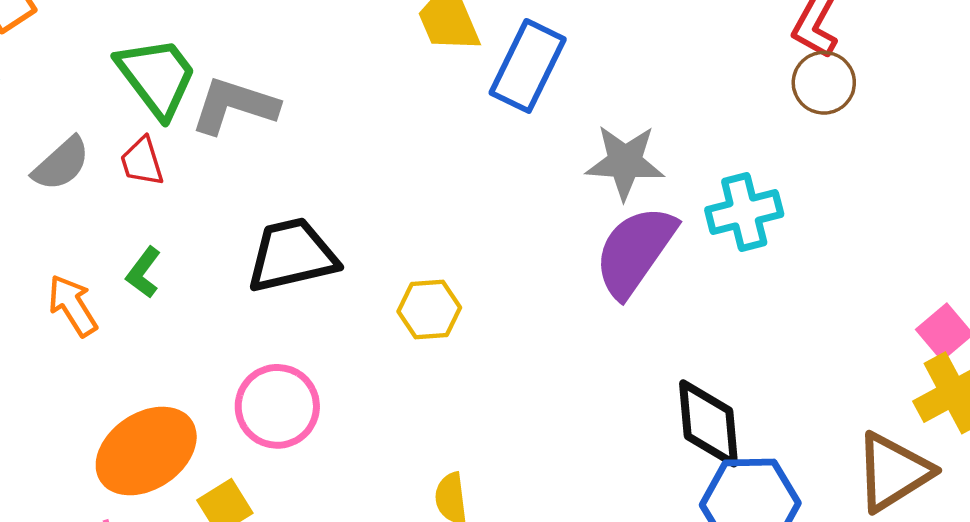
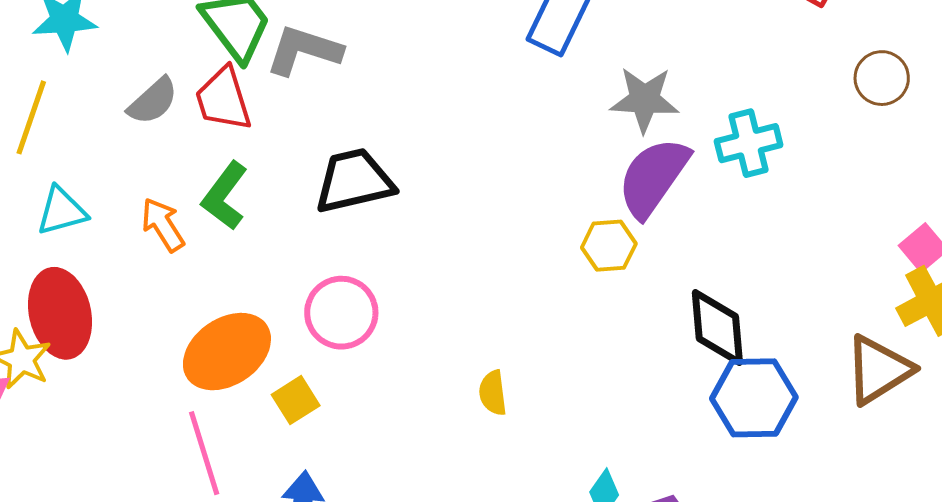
brown circle: (824, 83) -> (882, 78), moved
red trapezoid: (142, 162) -> (223, 99), size x1.5
green L-shape: (144, 272) -> (225, 196), size x1.5
yellow hexagon: (429, 310) -> (609, 246), moved

